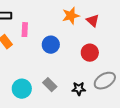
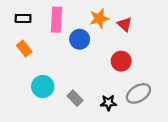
pink rectangle: (25, 30) -> (57, 20), moved, size x1.5
blue circle: (51, 45) -> (80, 39), moved
cyan circle: (22, 89) -> (43, 87), moved

